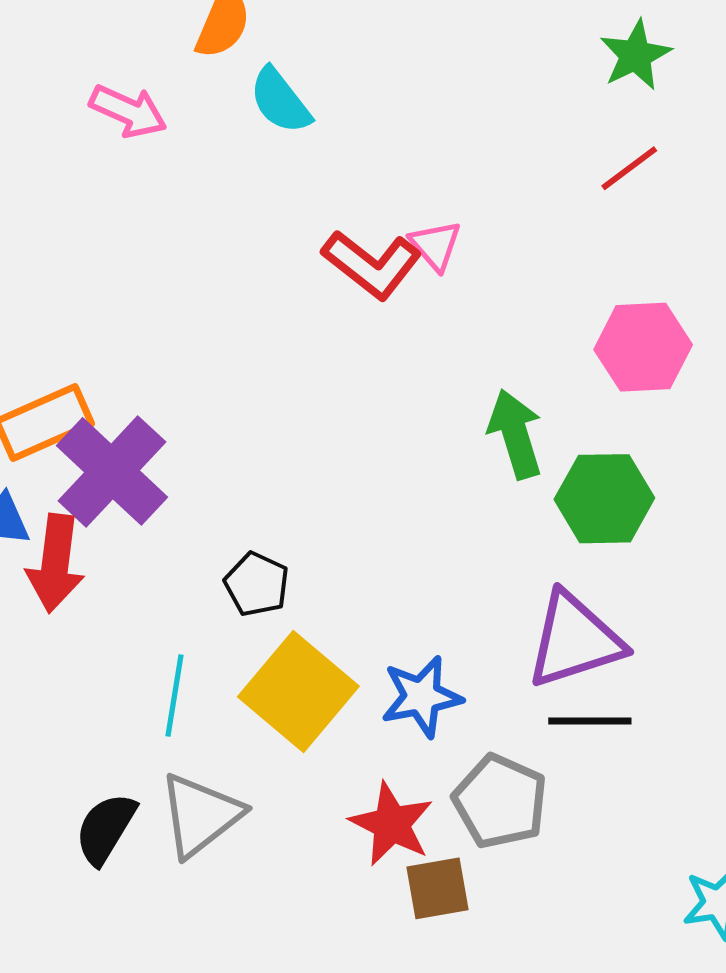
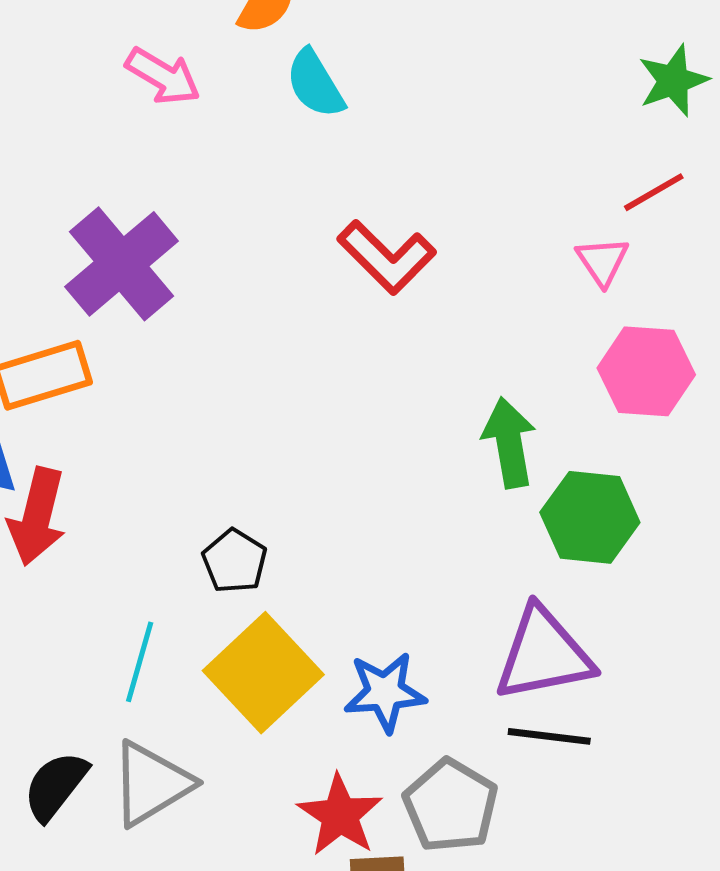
pink triangle: (435, 245) -> (602, 261), moved
purple cross: (112, 471) -> (122, 264), moved

